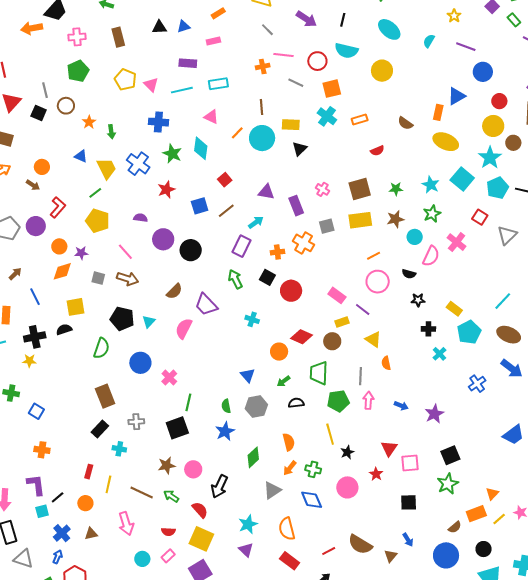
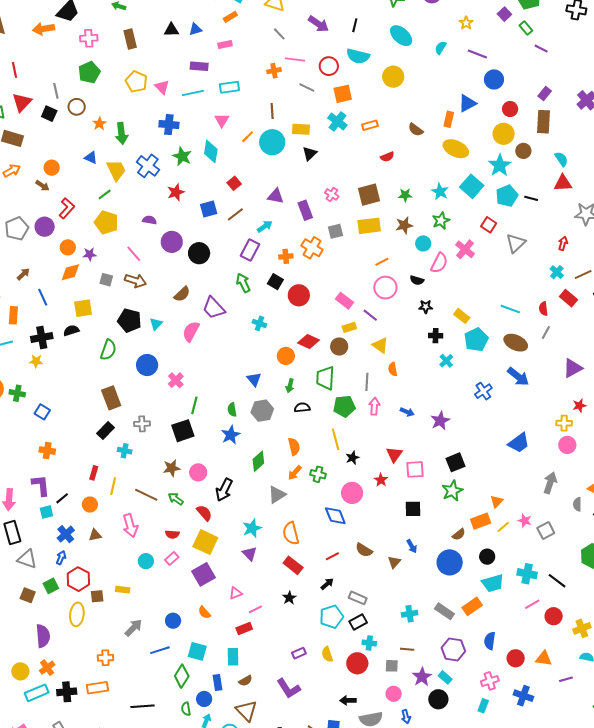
pink triangle: (211, 117) -> (222, 120), turned 35
green arrow: (111, 132) -> (122, 133), size x1.5
cyan line: (503, 301) -> (510, 309), turned 66
green arrow: (284, 381) -> (290, 386), turned -40
blue diamond: (312, 500) -> (335, 516), moved
brown semicircle: (360, 544) -> (364, 550), size x0.7

